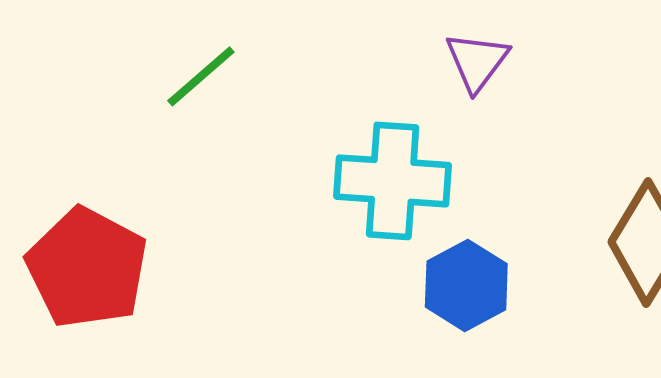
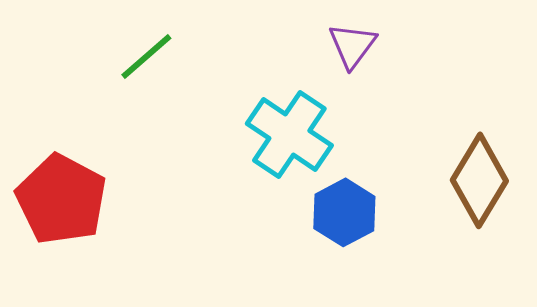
cyan cross: (393, 181) -> (289, 134), turned 30

